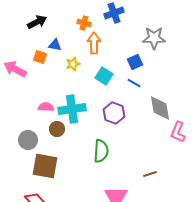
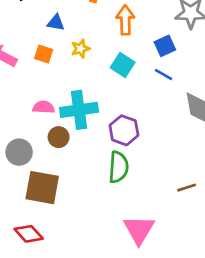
orange arrow: (94, 43) -> (125, 20), moved
orange square: (40, 57) -> (44, 54), moved
purple hexagon: (114, 113) -> (124, 130), moved
brown line: (150, 174) -> (187, 188), moved

